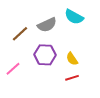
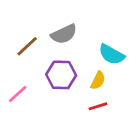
cyan semicircle: (74, 17) -> (112, 55), moved
yellow semicircle: (72, 59) -> (98, 80), turned -120

